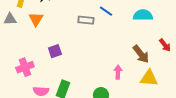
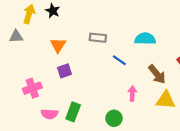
blue line: (106, 11) -> (119, 60), moved
cyan semicircle: (143, 15) -> (145, 39), moved
orange triangle: (36, 19) -> (58, 45), moved

